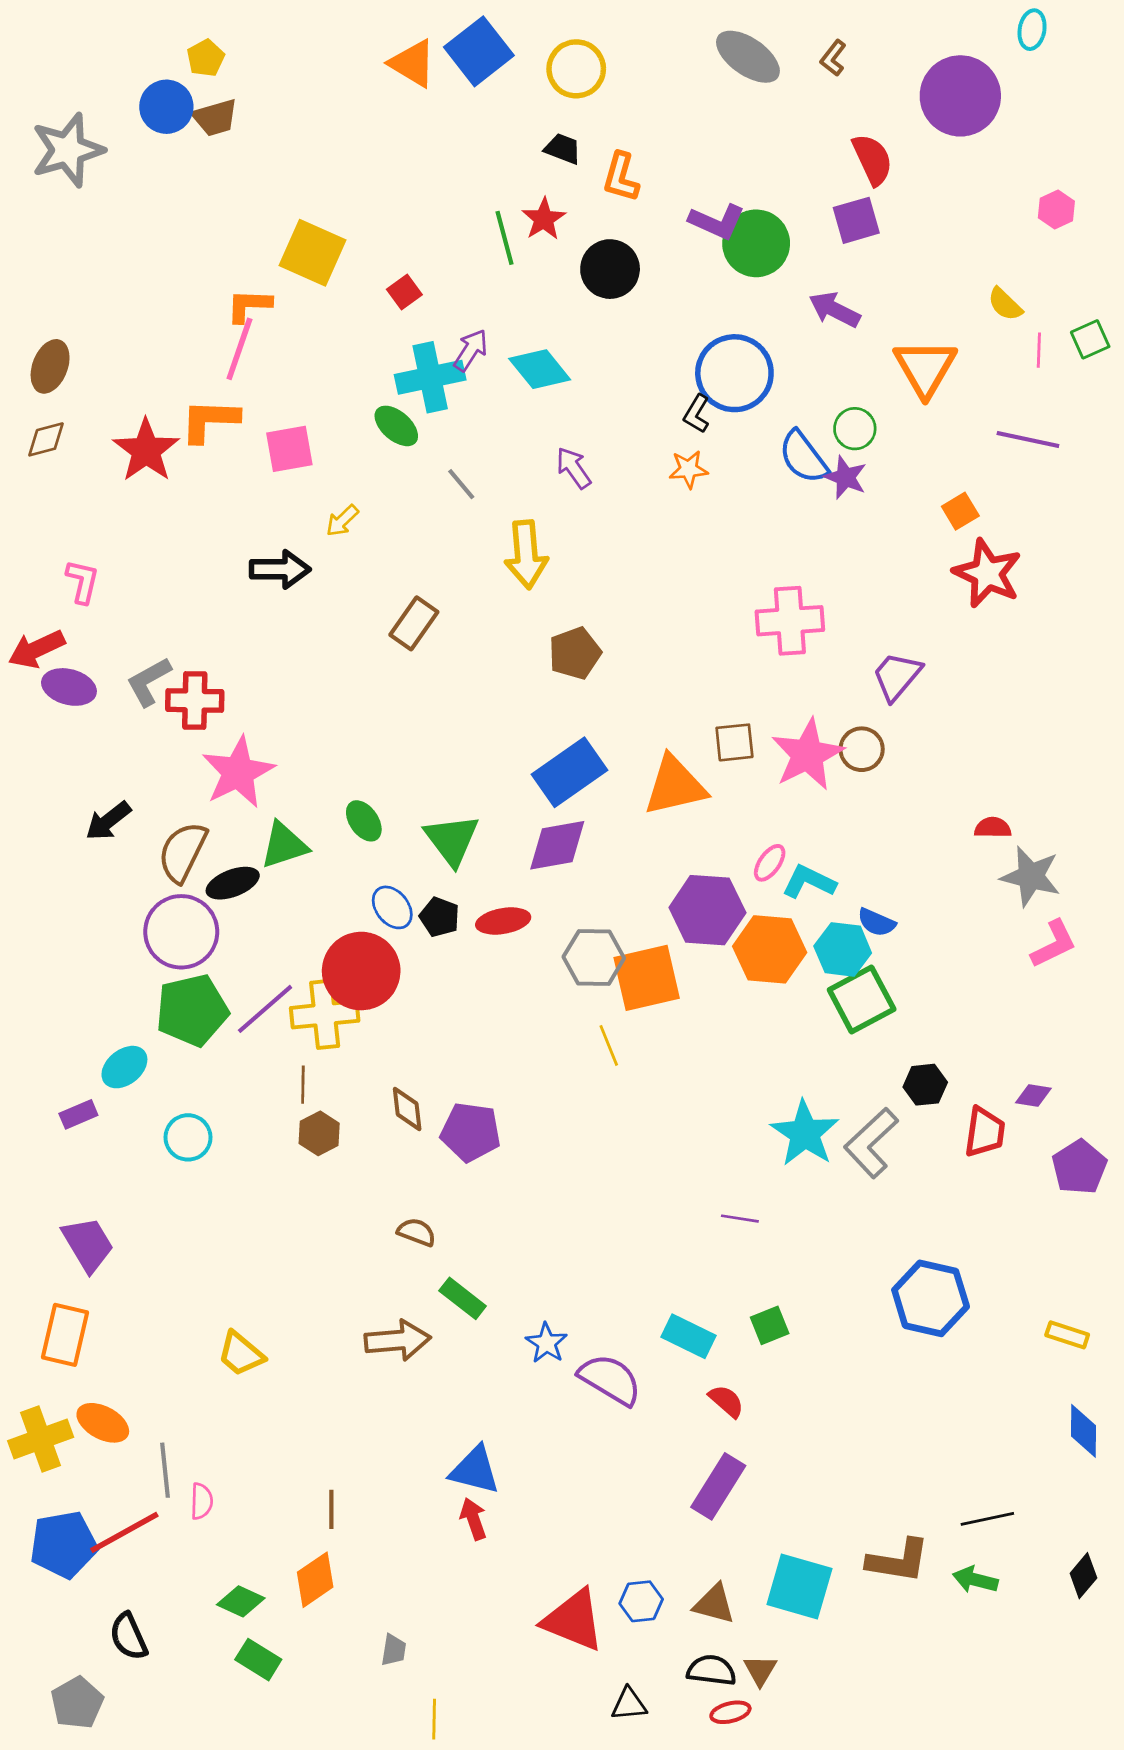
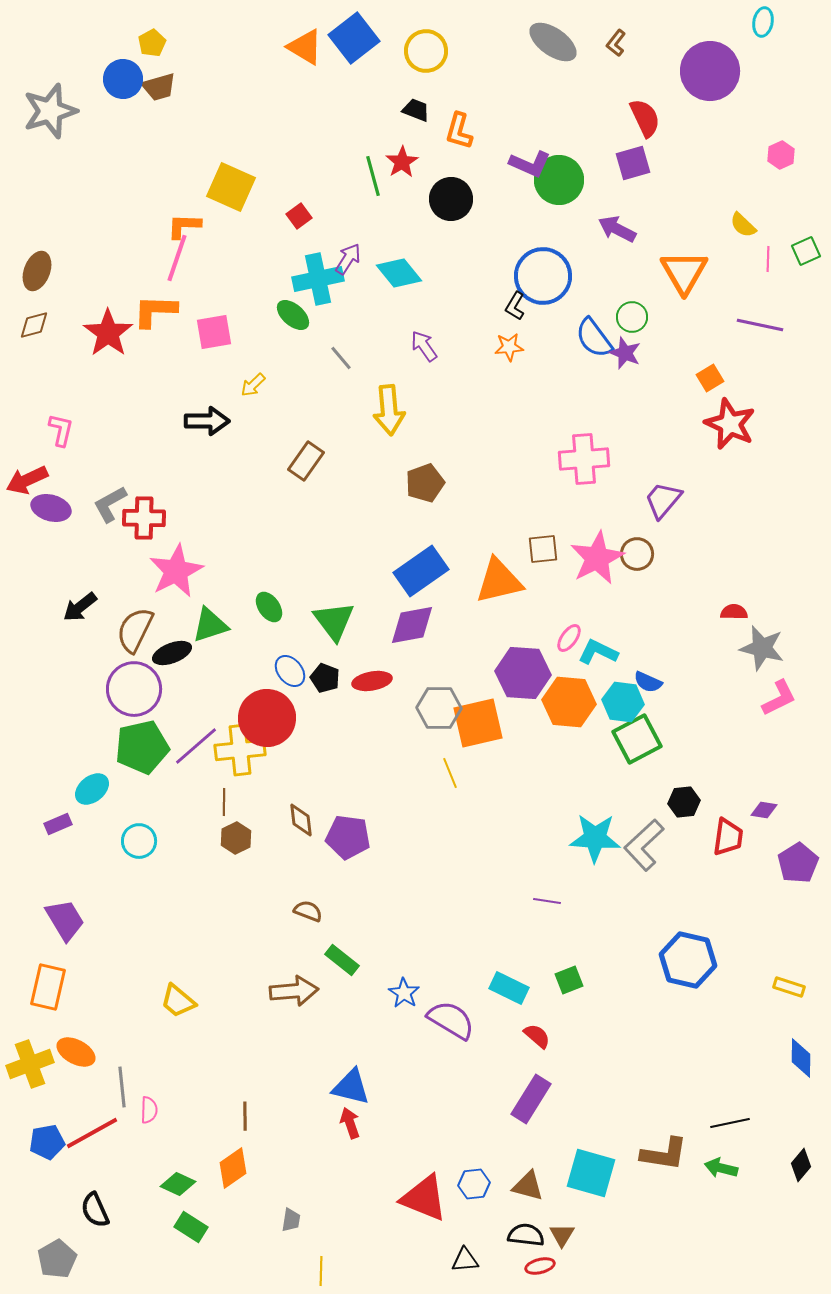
cyan star: (805, 1133) -> (595, 838), turned -30
blue pentagon: (64, 1545) -> (47, 1142), size x0.7

